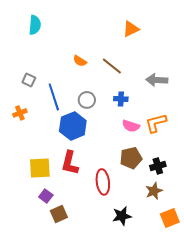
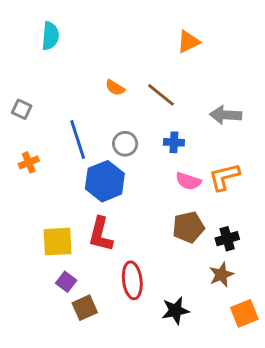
gray square: (29, 80) -> (22, 109), moved
red ellipse: (103, 182) -> (132, 280), moved

